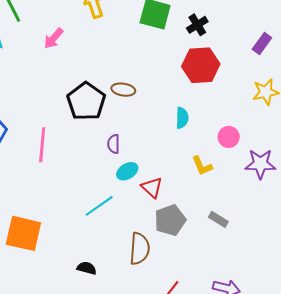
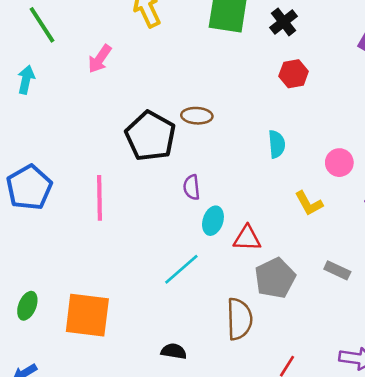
red hexagon: (201, 65) -> (294, 74), size x0.6
cyan ellipse: (127, 171) -> (213, 221), turned -35
red triangle: (152, 187) -> (247, 238), turned -35

